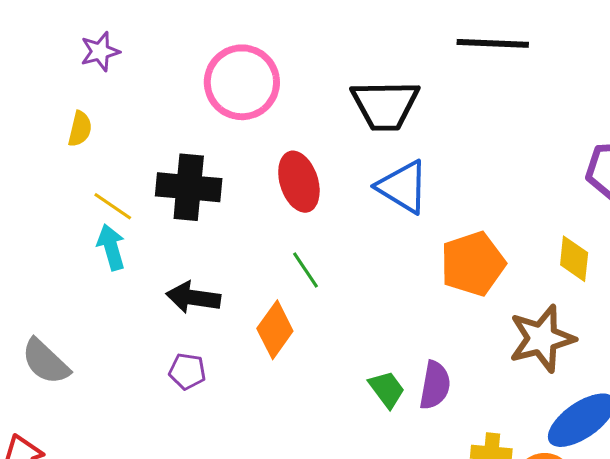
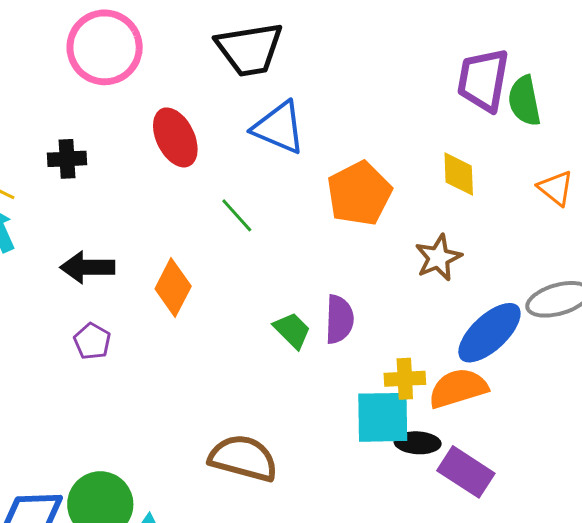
black cross: (189, 187) -> (67, 159), size x0.6
green line: (305, 270) -> (237, 215), moved
brown star: (542, 339) -> (438, 258), size x0.7
purple pentagon: (187, 371) -> (92, 341), turned 30

